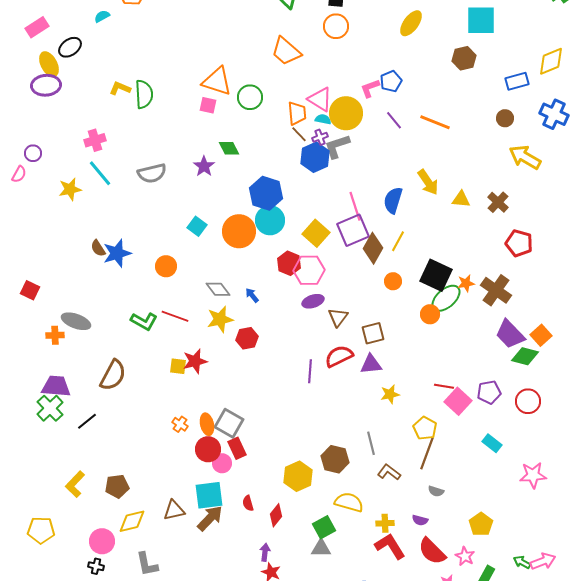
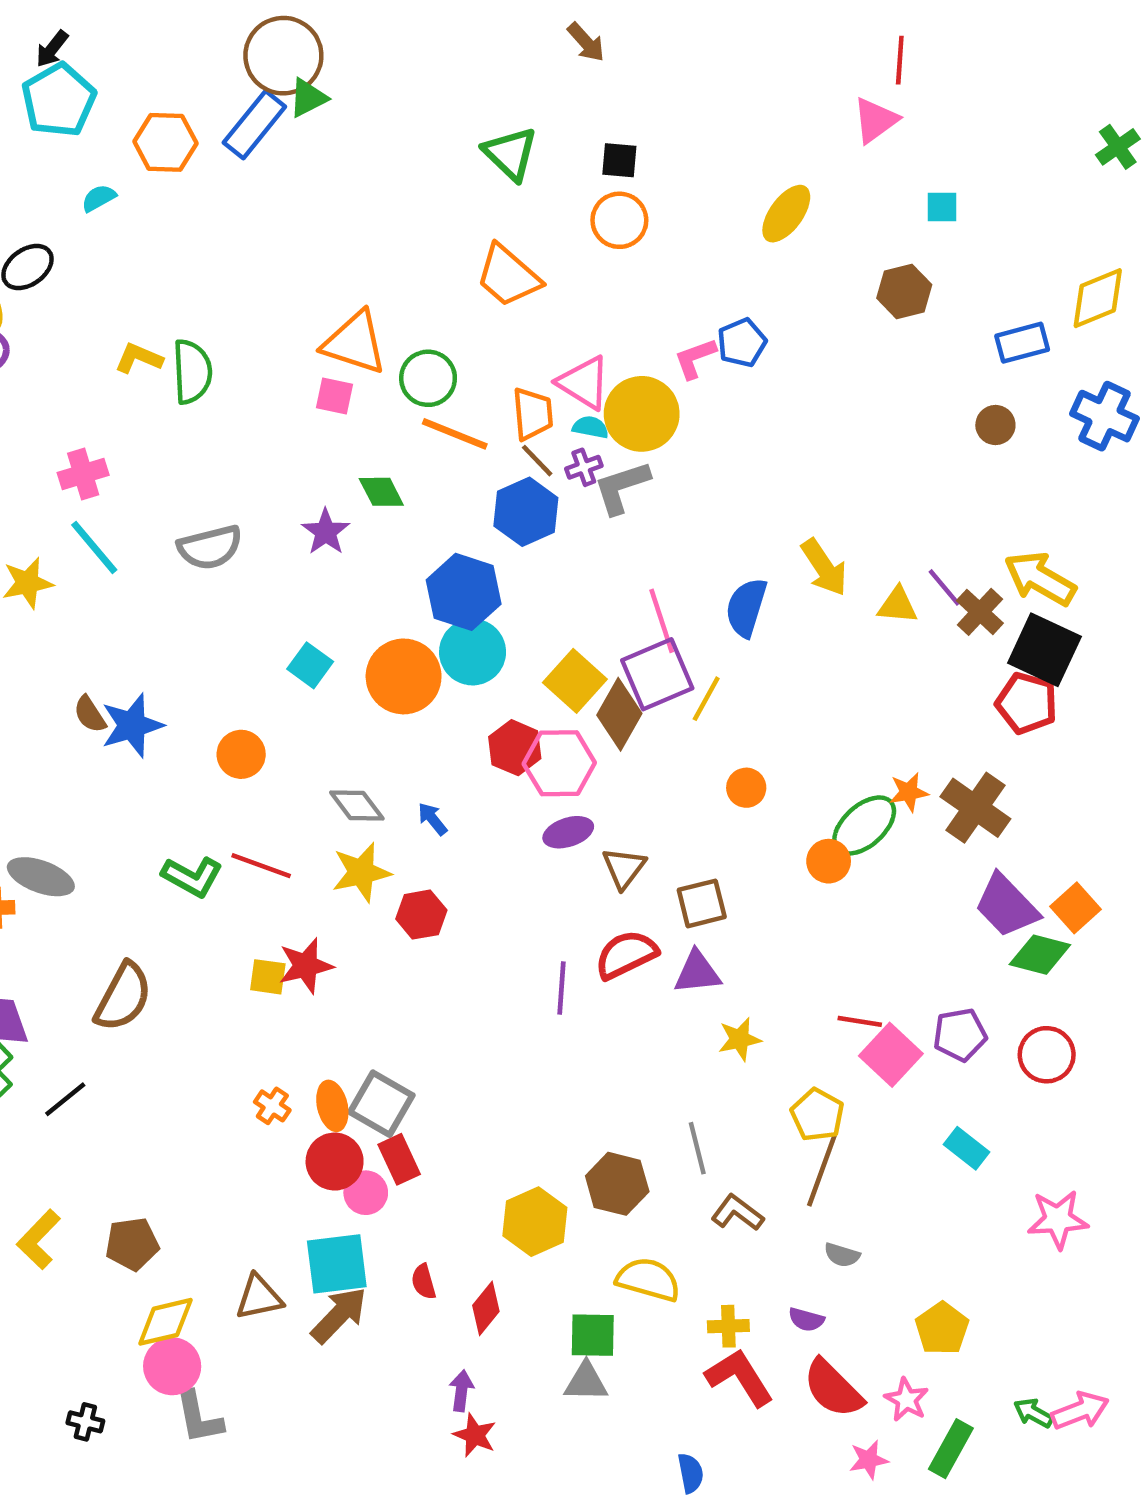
cyan square: (481, 20) -> (942, 207), size x0.5
purple line: (394, 120) -> (944, 587), moved
orange line: (435, 122) -> (455, 434), moved
blue hexagon: (315, 157) -> (526, 512), moved
yellow arrow: (525, 157) -> (1040, 579), moved
yellow line: (398, 241) -> (706, 699), moved
brown diamond: (373, 248) -> (619, 714), moved
black square: (436, 275) -> (1044, 650), moved
green square: (324, 527) -> (593, 1335), turned 30
pink circle: (102, 541) -> (172, 1366), moved

